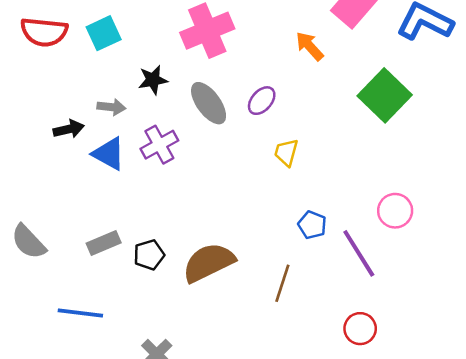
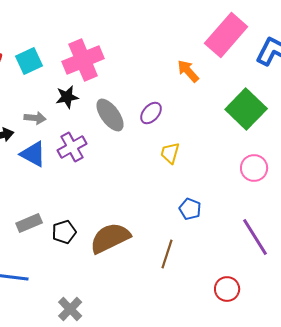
pink cross: (207, 31) -> (83, 60), moved
pink circle: (395, 211) -> (254, 168), moved
purple line: (359, 253) -> (255, 237), moved

